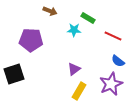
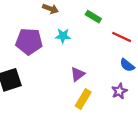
cyan star: (74, 30) -> (63, 36), moved
purple star: (111, 84) -> (119, 91), size x0.6

